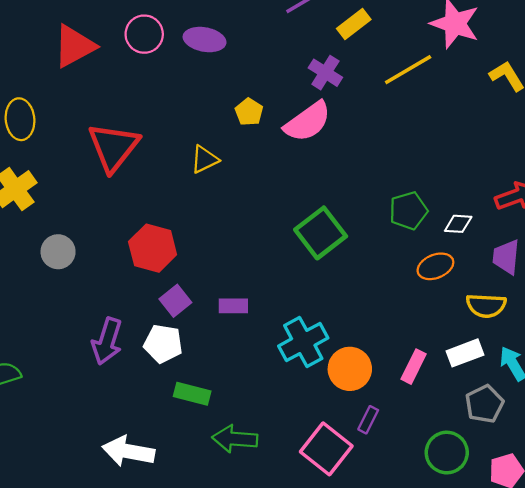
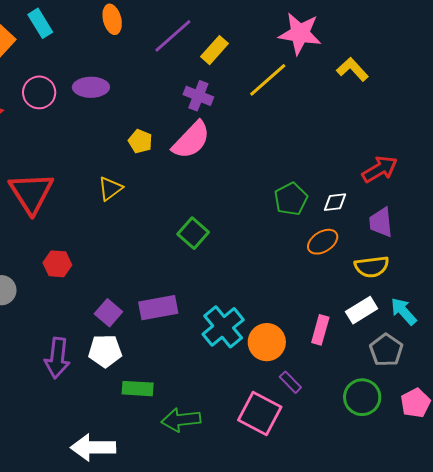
green square: (321, 233) -> (193, 233), moved, size x0.7
red hexagon: (153, 248) -> (57, 264), moved, size x0.7
purple rectangle: (233, 306) -> (158, 308), size x1.5
purple rectangle: (368, 420) -> (290, 382), turned -60

